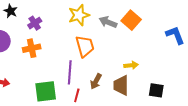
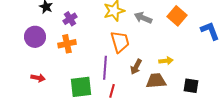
orange square: (131, 20) -> (177, 16), moved
brown arrow: (96, 81) -> (136, 67), moved
brown trapezoid: (121, 85) -> (156, 81), turned 85

